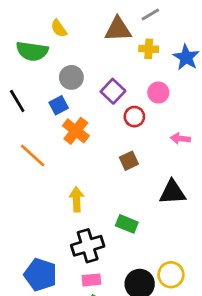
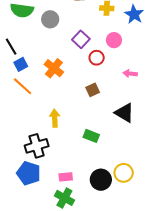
gray circle: (71, 77) -> (50, 19), moved
blue square: (59, 105) -> (21, 64), moved
black triangle: (172, 192) -> (124, 113), turned 35
black cross: (88, 246) -> (37, 146), moved

